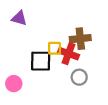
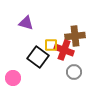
purple triangle: (19, 18) -> (26, 23), moved
black square: (41, 61) -> (38, 57), turned 35

